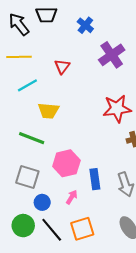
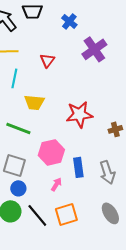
cyan line: (27, 85) -> (14, 78), turned -48
red star: (117, 109) -> (79, 114), moved
blue circle: (42, 202) -> (18, 188), moved

